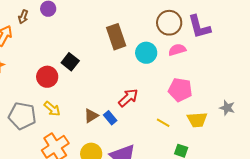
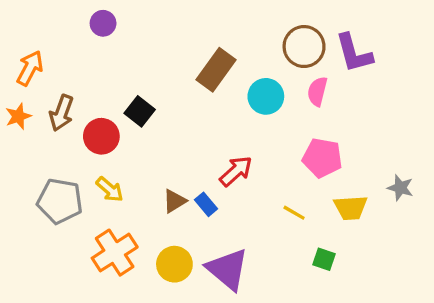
brown arrow: (23, 17) -> (61, 113), moved, size x1.5
brown rectangle: (116, 37) -> (216, 70), turned 55
pink semicircle: (177, 50) -> (317, 91), turned -60

